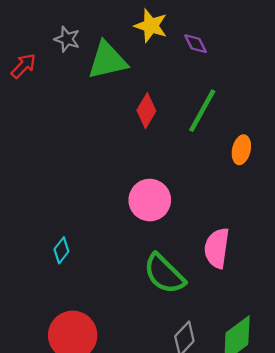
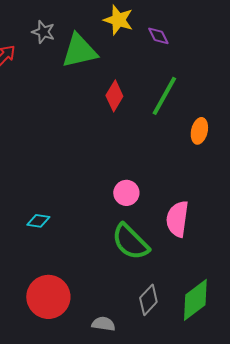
pink circle: (150, 200) -> (126, 193), moved, size x0.7
cyan diamond: (61, 250) -> (38, 221), turned 60

